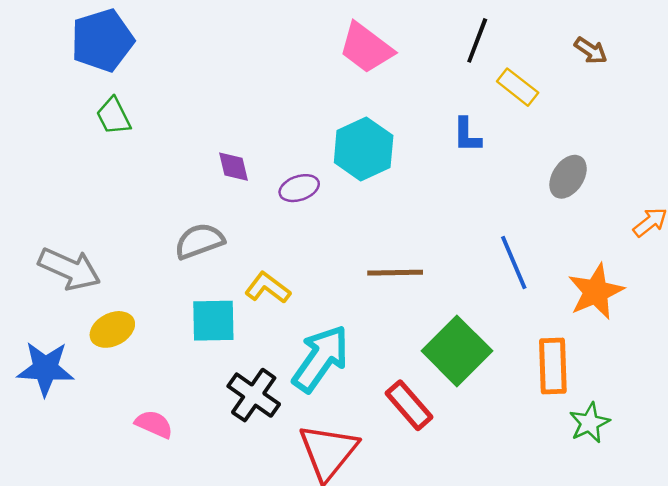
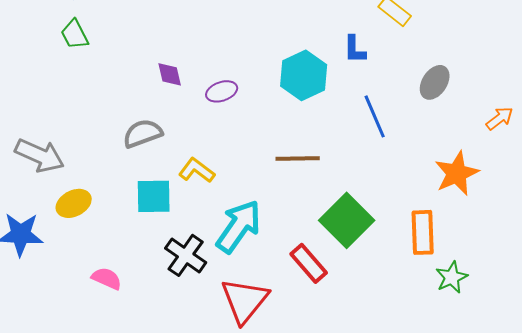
cyan hexagon: (364, 149) -> (304, 75), moved
blue line: (514, 263) -> (375, 116), moved

